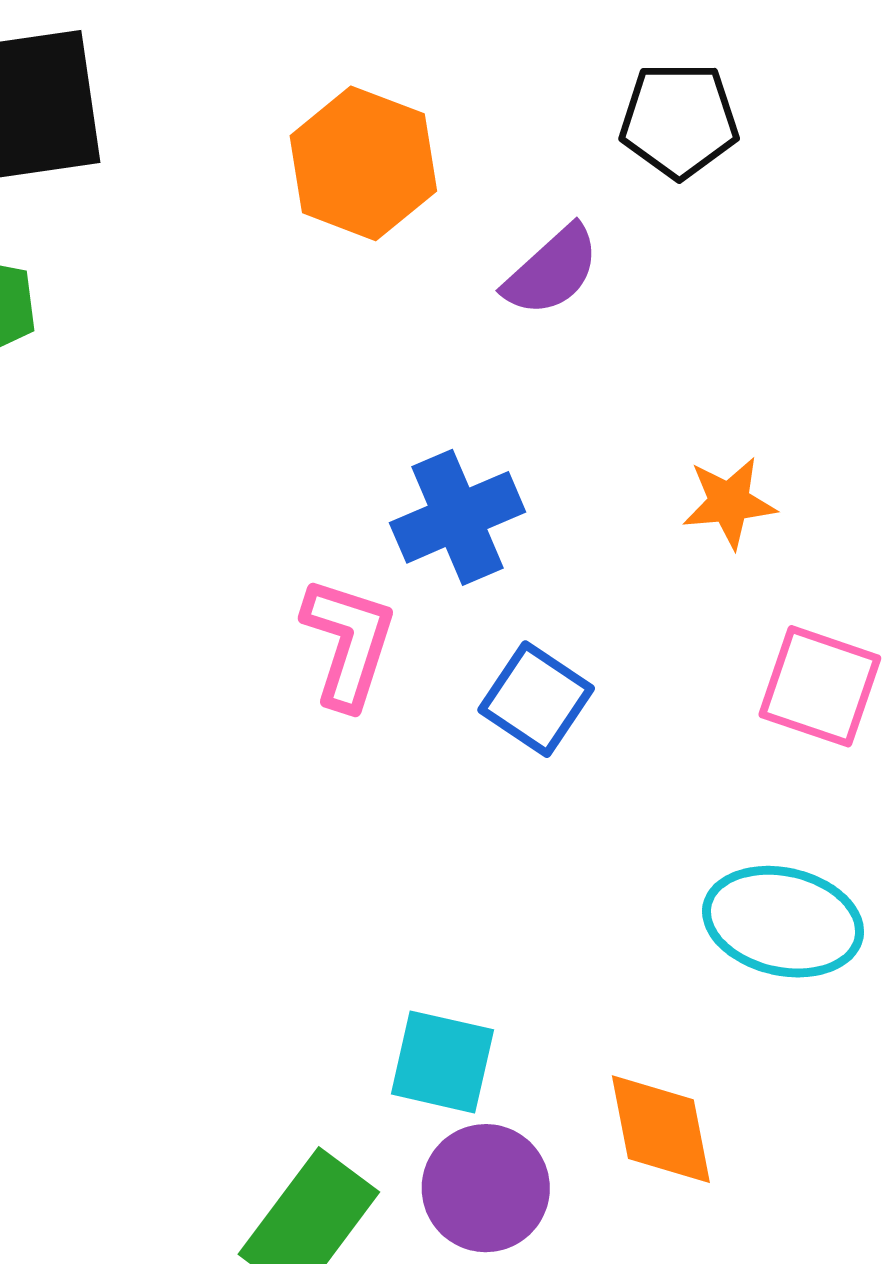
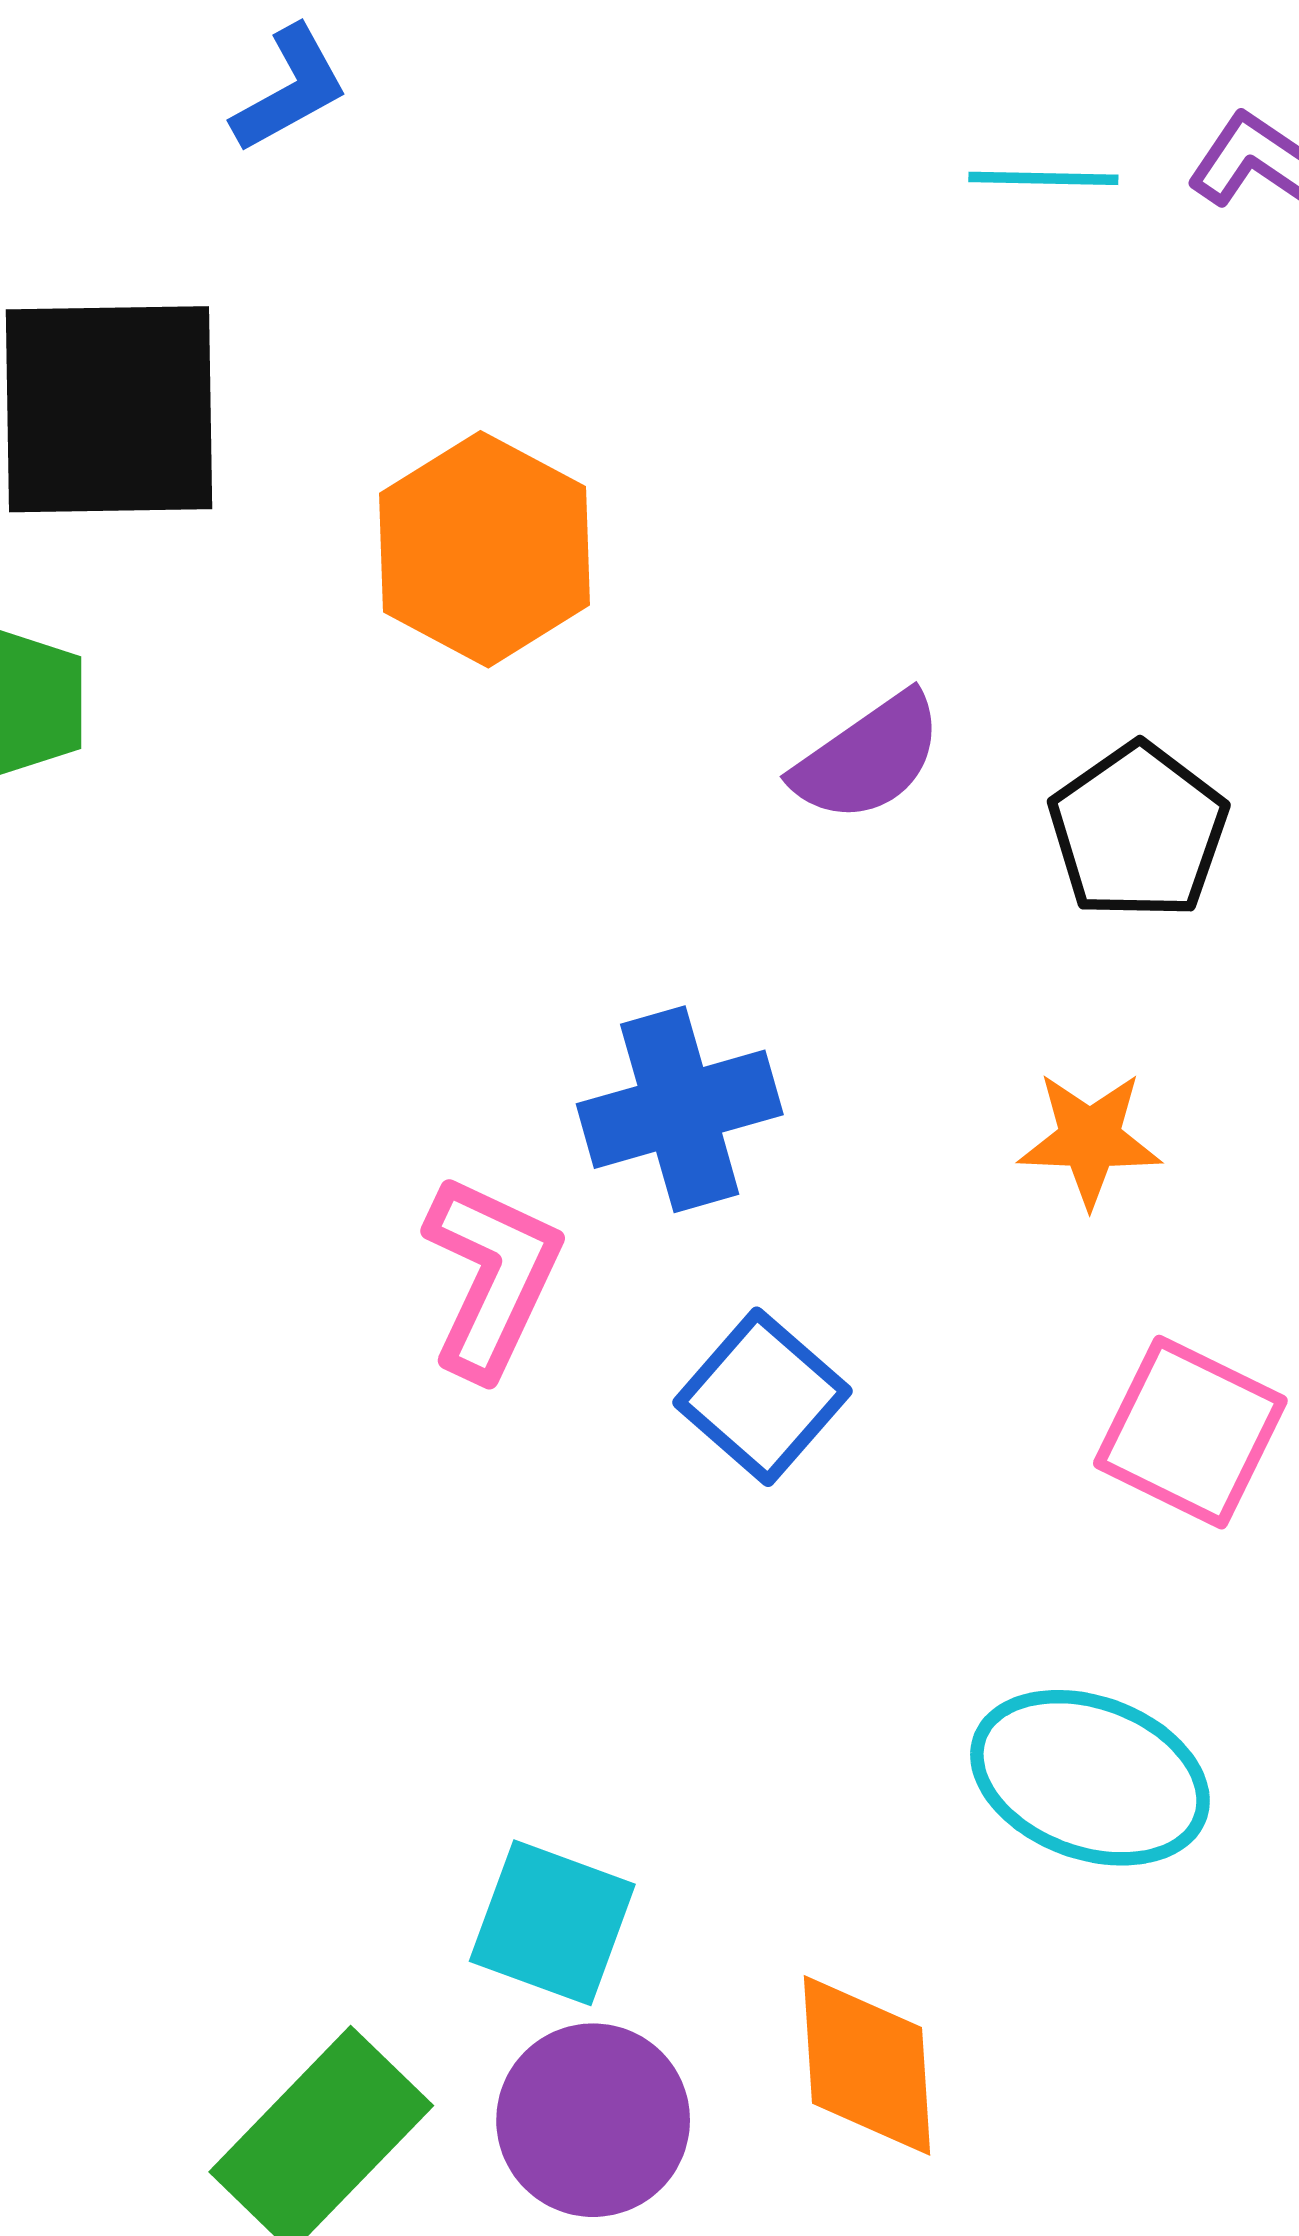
black pentagon: (679, 120) -> (1138, 831), moved, turned 30
orange hexagon: (363, 163) -> (484, 549), moved

